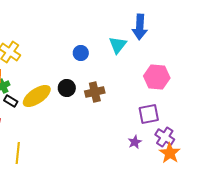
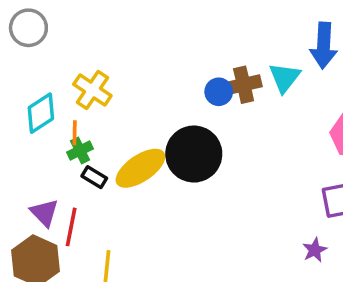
black circle: (67, 88) -> (194, 154), size x1.8
brown cross: (95, 92) -> (244, 85), moved

